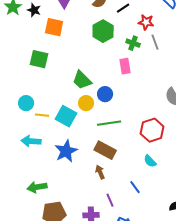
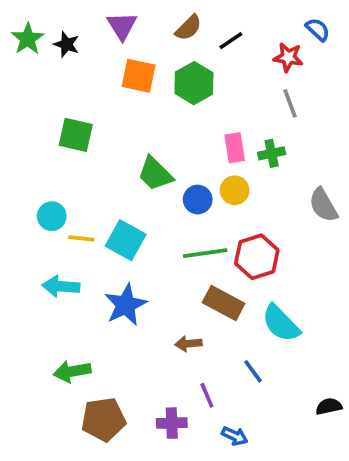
red star: (146, 22) -> (288, 57), moved
orange square: (54, 27) -> (139, 76), moved
green cross: (133, 43) -> (272, 153), moved, turned -32
yellow circle: (86, 103) -> (235, 190), moved
red hexagon: (152, 130) -> (257, 257), moved
brown rectangle: (105, 150) -> (224, 303), moved
cyan semicircle: (150, 161) -> (281, 323), size x1.6
brown arrow: (100, 172) -> (188, 344), turned -72

